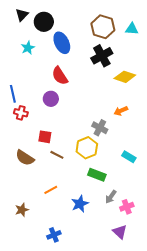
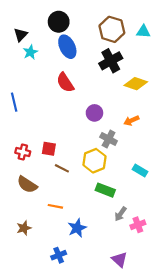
black triangle: (22, 15) -> (21, 35), moved
black circle: (44, 22) -> (59, 22), moved
purple circle: (51, 99) -> (94, 113), moved
red cross: (21, 113) -> (23, 152), moved
brown semicircle: (25, 158) -> (27, 185), moved
orange line: (51, 190) -> (55, 206), turned 40
blue star: (80, 204) -> (77, 228), moved
purple triangle: (120, 232) -> (119, 260), moved

